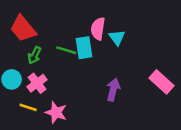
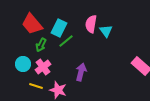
cyan rectangle: (84, 48) -> (59, 28), moved, turned 36
green line: (66, 50) -> (66, 41), turned -56
purple arrow: (113, 90) -> (81, 72), moved

